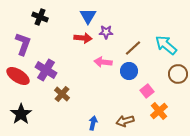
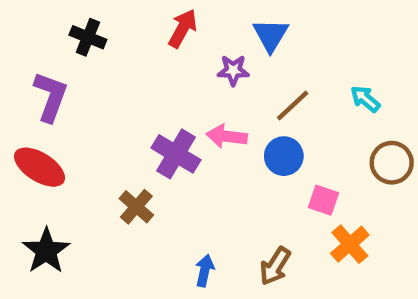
blue triangle: (88, 16) -> (271, 35), moved
red arrow: (83, 38) -> (183, 28), moved, turned -66
cyan arrow: (166, 45) -> (365, 99), size x0.6
purple cross: (46, 70) -> (176, 154), moved
pink square: (147, 91) -> (323, 200), turned -32
brown arrow: (125, 121) -> (275, 266), turned -42

